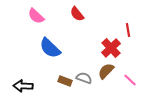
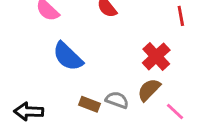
red line: (128, 30) -> (181, 16), moved
pink line: (130, 80) -> (175, 112), moved

